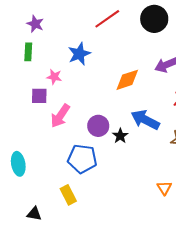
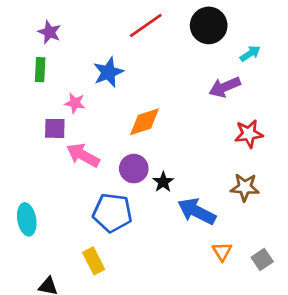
orange diamond: (127, 80) -> (144, 122), moved
pink arrow: (60, 116) -> (83, 155), turned 85
blue arrow: (145, 120) -> (197, 211), moved

